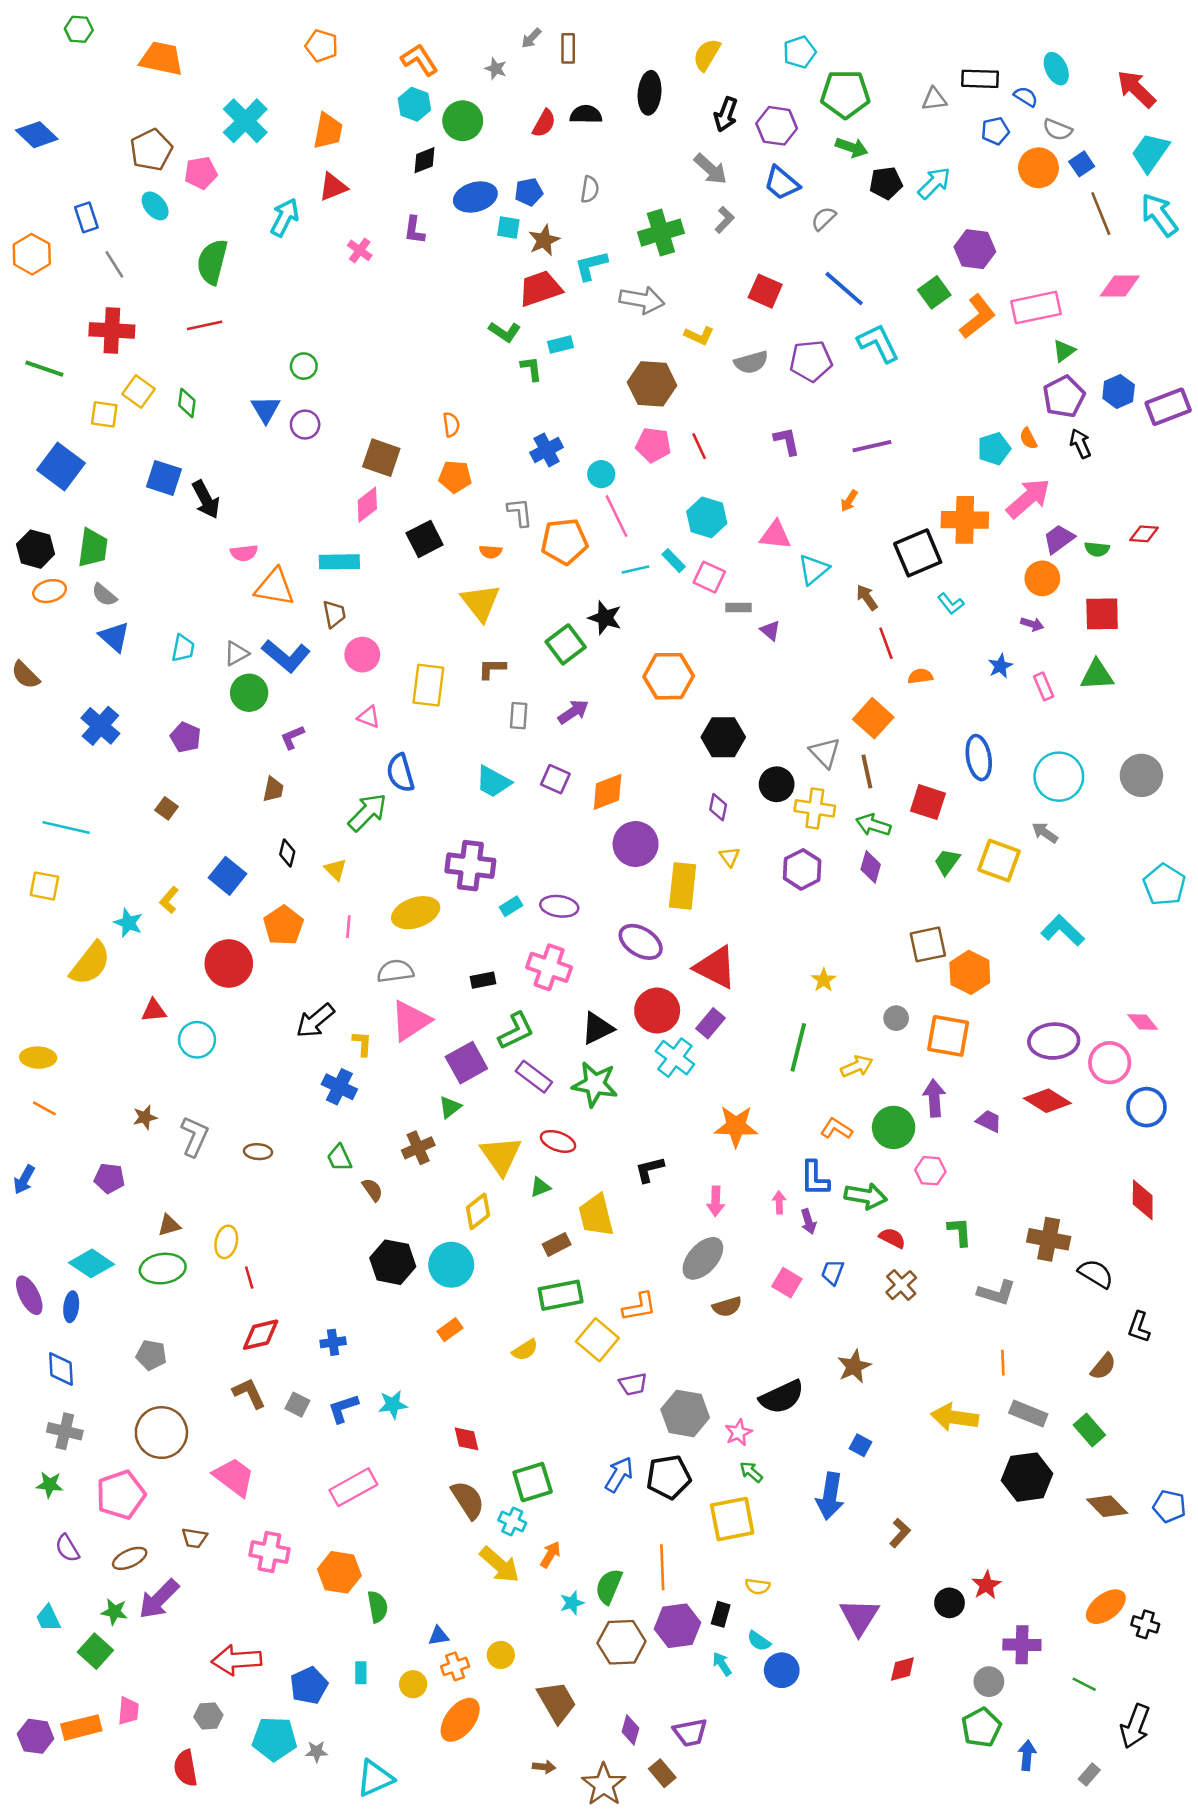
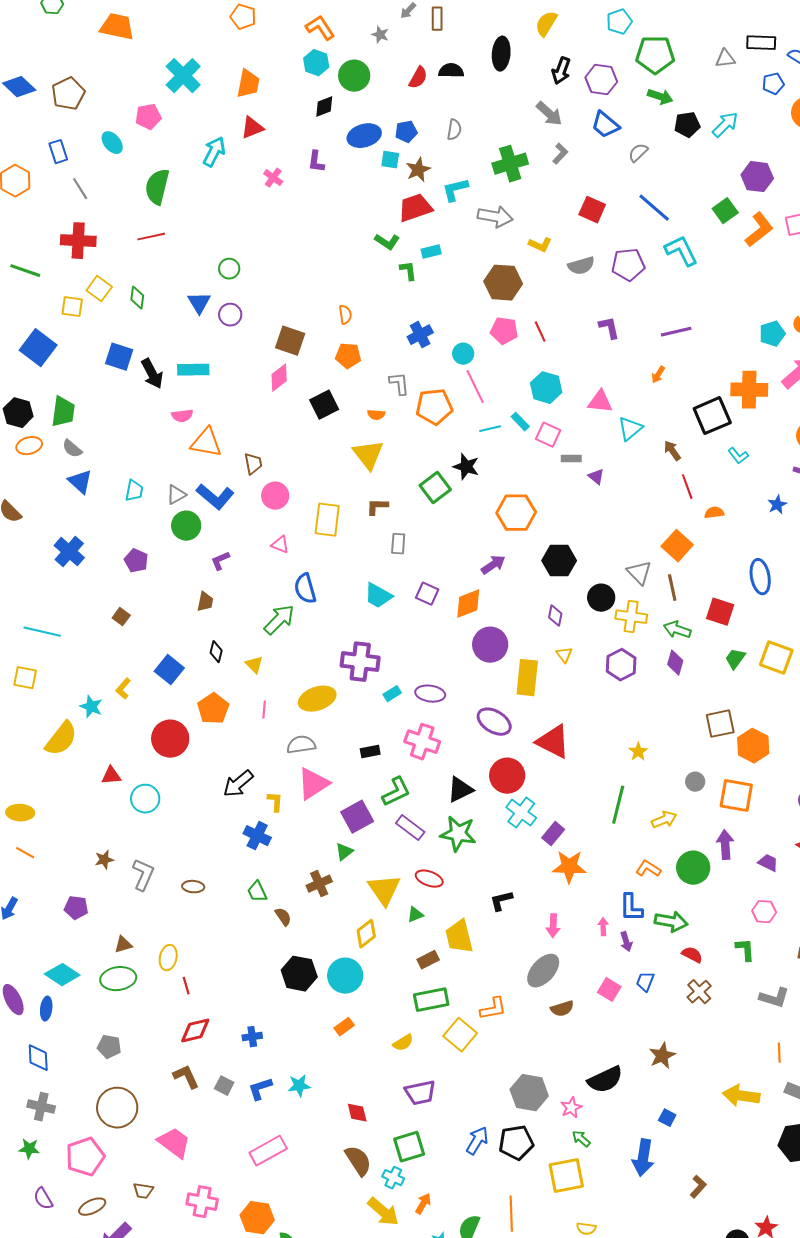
brown pentagon: (151, 150) -> (68, 94), moved
cyan rectangle: (339, 562) -> (193, 370), moved
purple arrow: (573, 712) -> (493, 565), moved
purple rectangle: (711, 1023) -> (553, 834), moved
pink hexagon: (930, 1171) -> (764, 912), moved
purple trapezoid: (633, 1384) -> (420, 1093), moved, size x1.4

